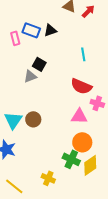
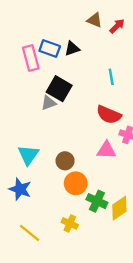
pink rectangle: (15, 38) -> (31, 58), size x1.5
black square: (39, 64) -> (59, 89), size x1.5
brown circle: (33, 119) -> (65, 161), moved
orange circle: (82, 142) -> (76, 183), moved

